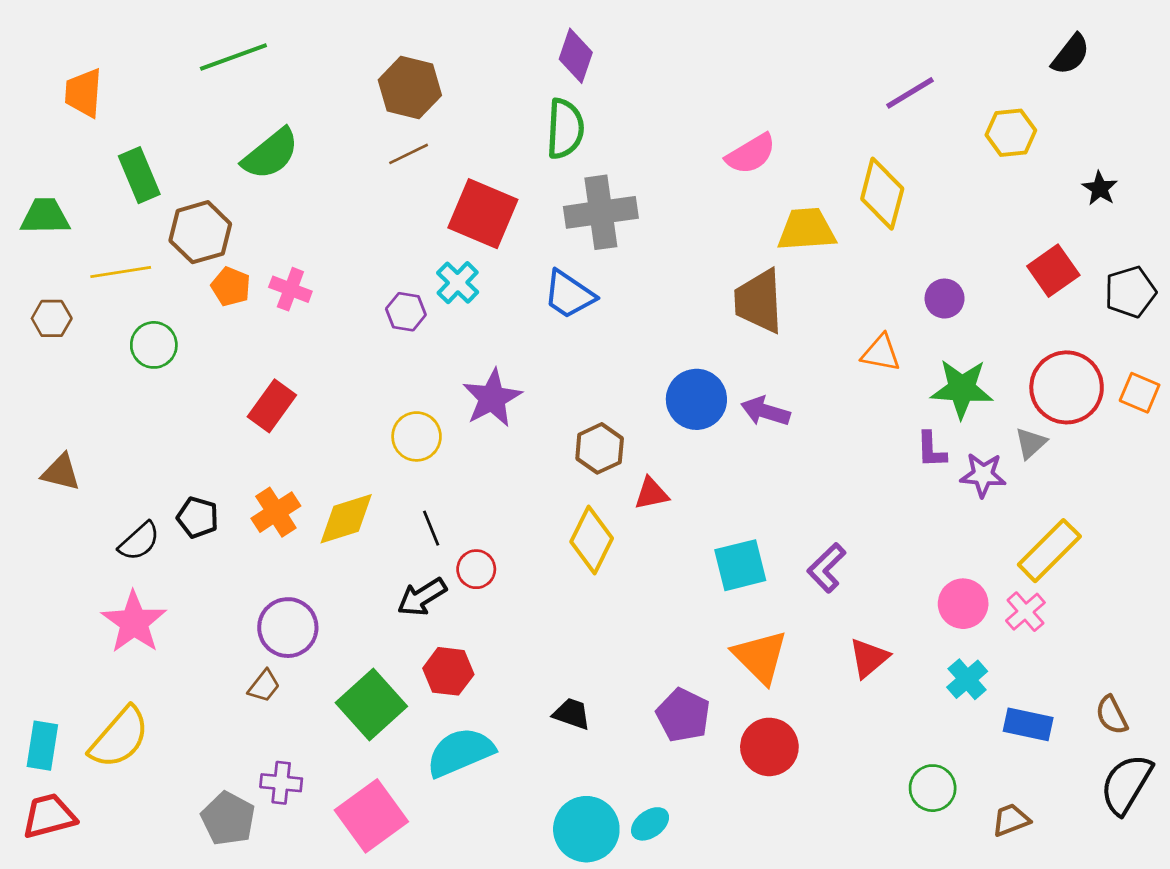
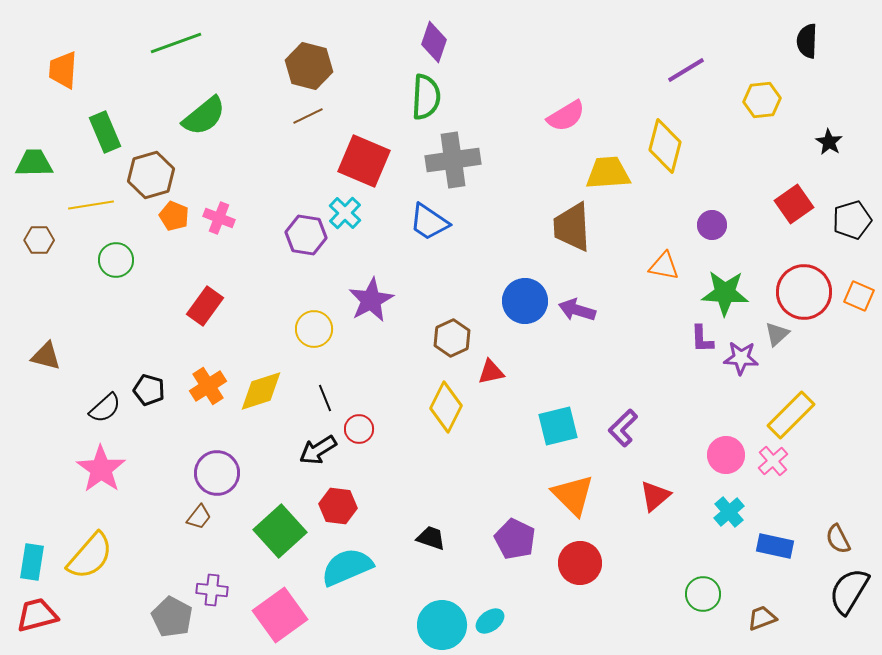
black semicircle: (1071, 54) -> (807, 41), turned 144
purple hexagon: (406, 312) -> (306, 235), size x1.4

